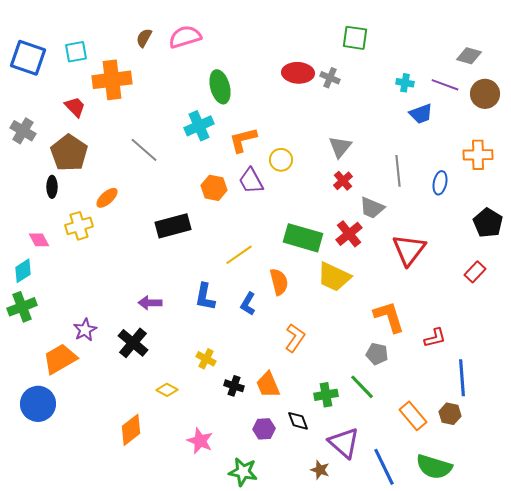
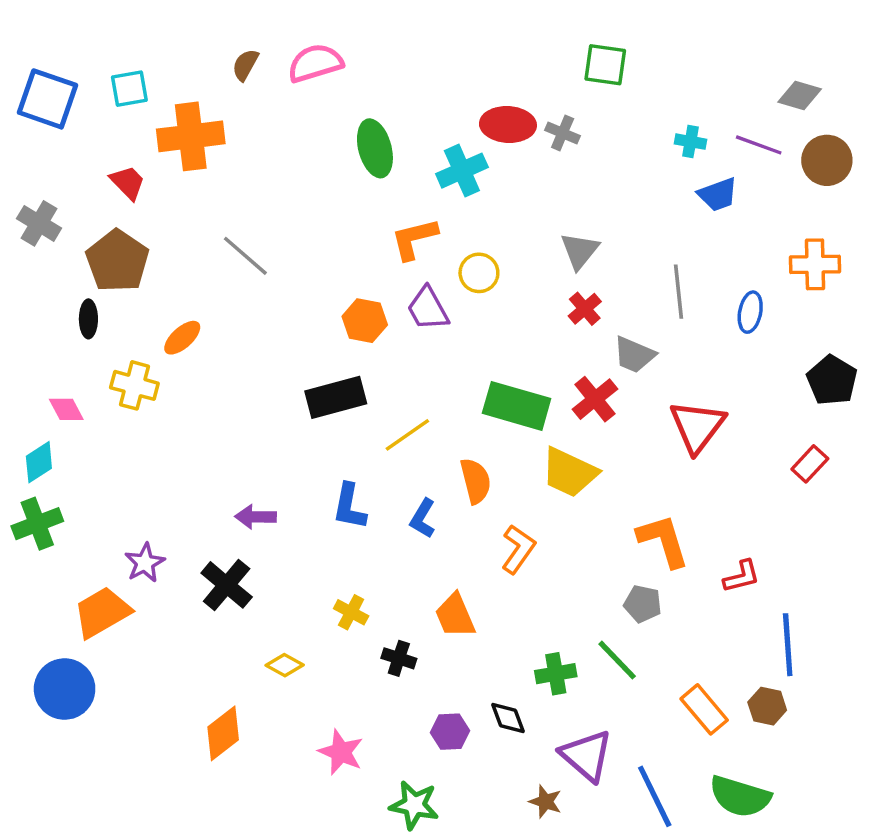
cyan cross: (199, 126) -> (462, 171), moved
yellow cross: (79, 226) -> (134, 385), turned 32
black rectangle: (173, 226) -> (336, 397), moved
orange L-shape: (295, 338) -> (518, 549), moved
orange trapezoid: (268, 385) -> (455, 616), moved

